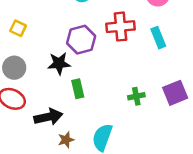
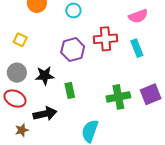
black star: (59, 63) -> (45, 76), moved
green cross: (136, 96) -> (118, 97), size x1.6
brown star: (66, 140) -> (22, 130), moved

